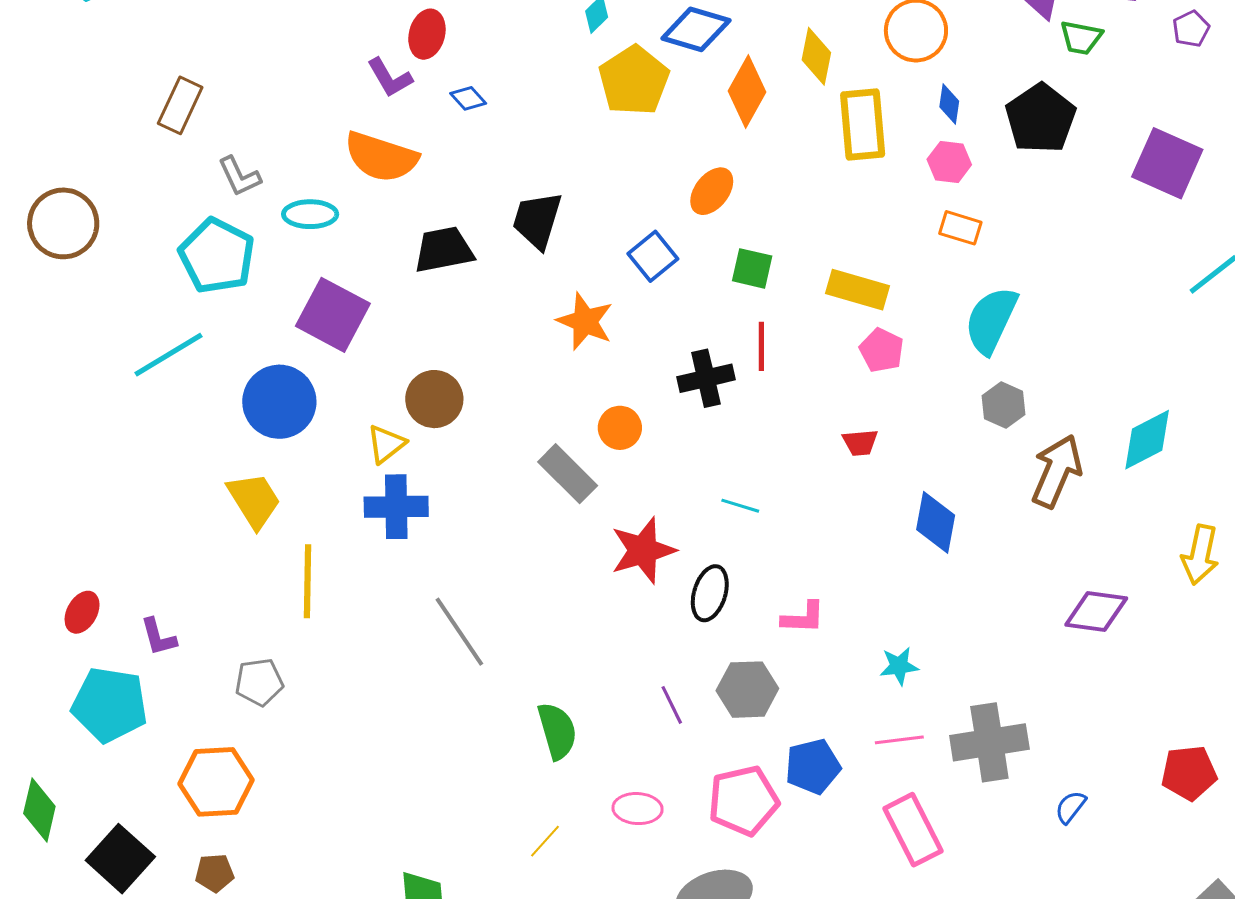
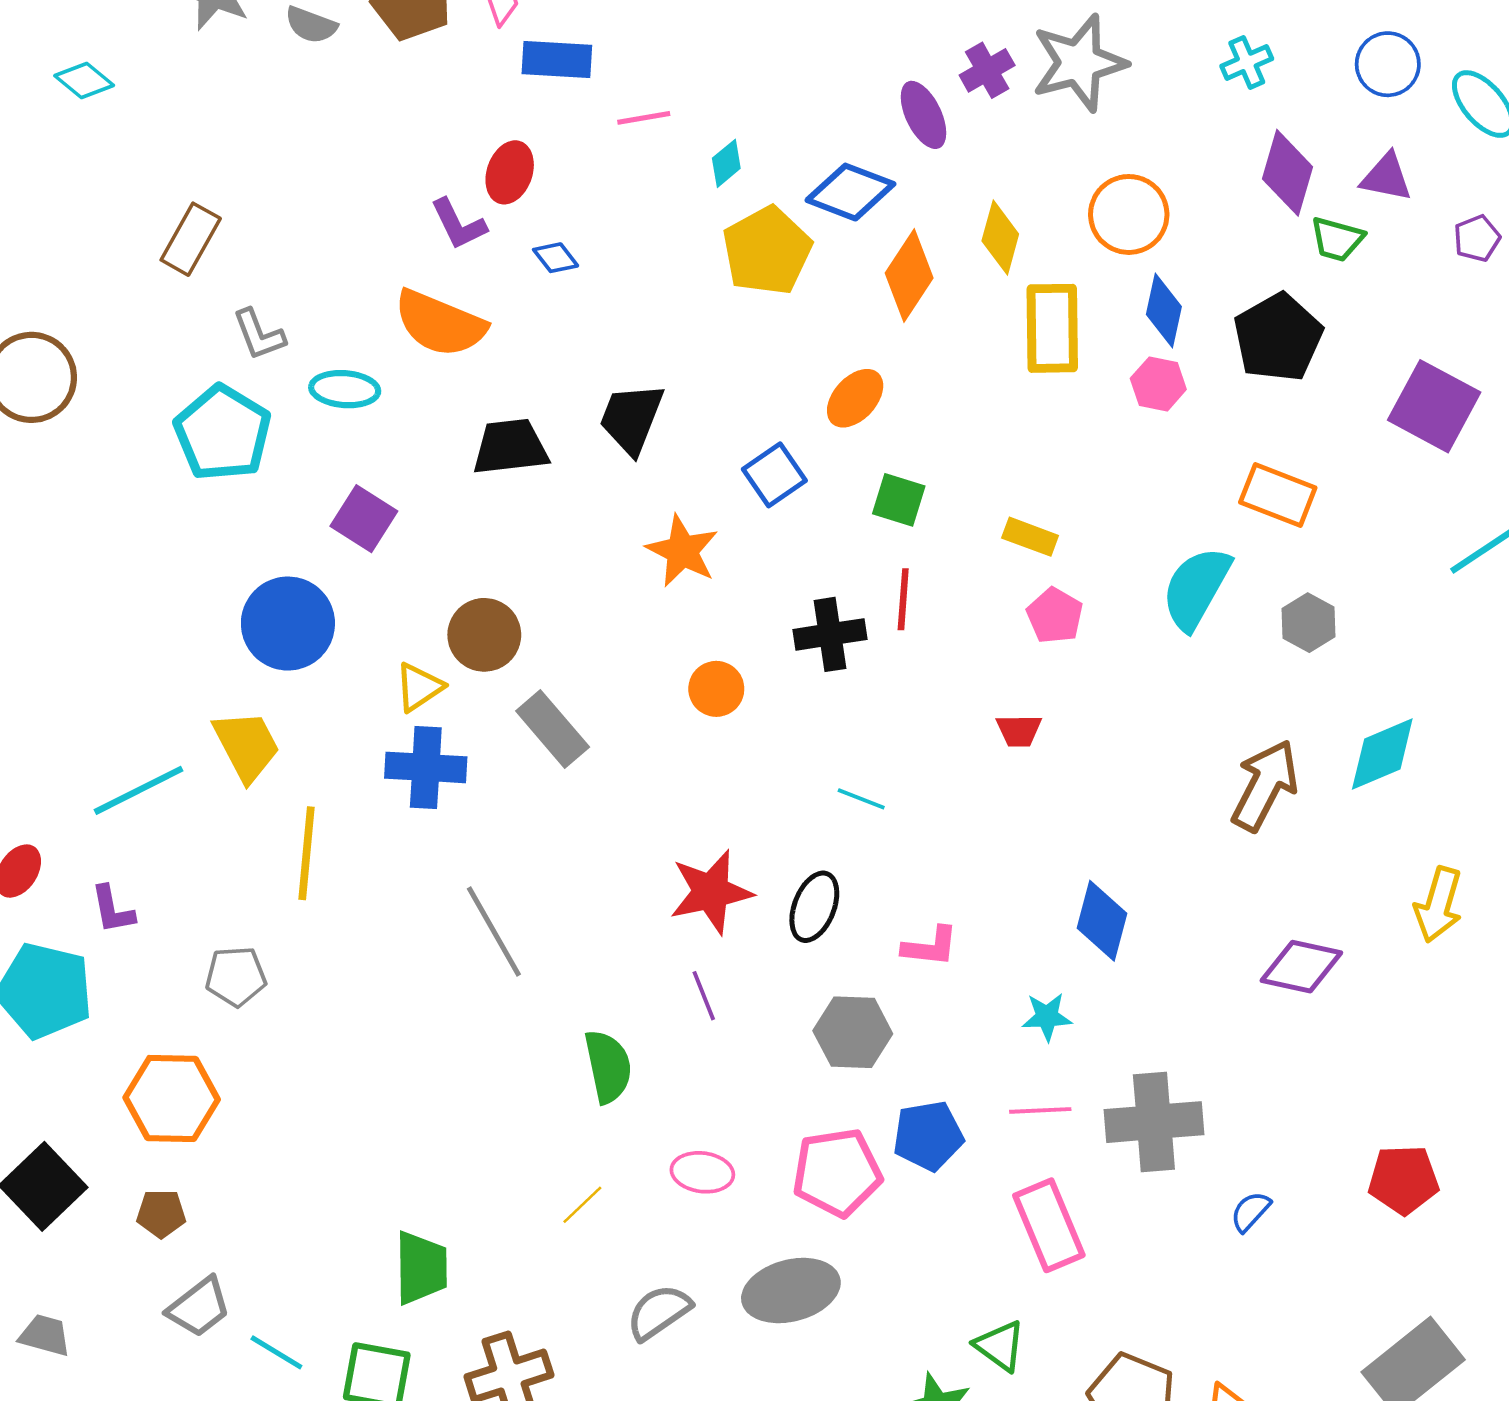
blue diamond: (949, 104) -> (1164, 311), size x1.4
orange rectangle: (960, 228) -> (1278, 495), moved, size x1.4
yellow rectangle: (857, 290) -> (1030, 537), size x0.7
purple square: (333, 315) -> (364, 519), size x0.7
cyan line: (169, 355) -> (139, 790), moved
gray hexagon: (1004, 405) -> (1309, 623), moved
gray rectangle: (568, 474) -> (553, 729), moved
blue diamond: (936, 522) -> (1102, 921), moved
red star: (643, 550) -> (711, 892), moved
purple line: (672, 705) -> (704, 996), moved

